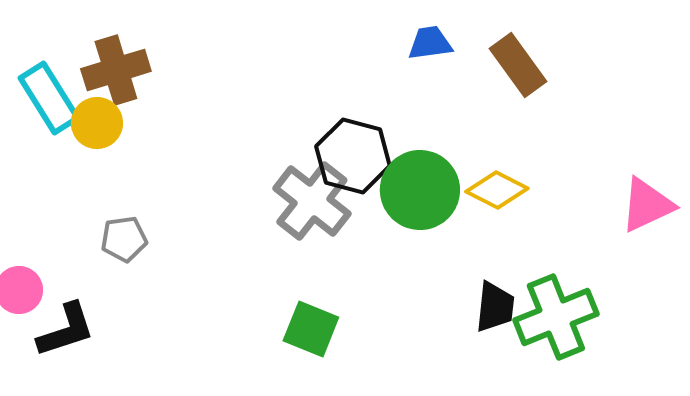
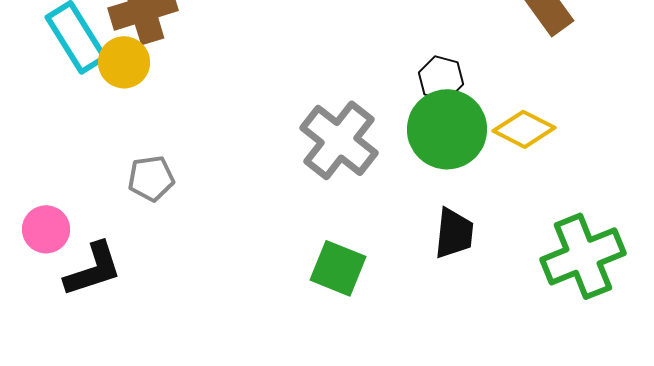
black hexagon: (353, 156) -> (441, 78), moved, size x0.6
black trapezoid: (495, 307) -> (454, 233), moved

